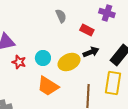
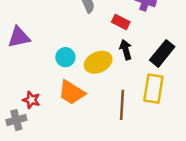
black arrow: (91, 52) -> (126, 50), turned -84
red star: (19, 62) -> (31, 100), moved

